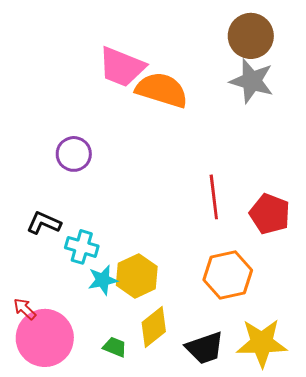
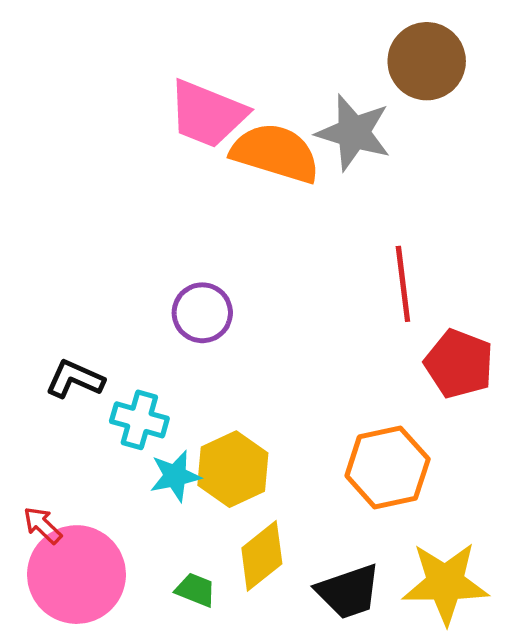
gray star: (252, 81) -> (354, 133), moved
purple circle: (74, 154) -> (202, 313), moved
red line: (214, 197) -> (403, 284), moved

